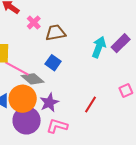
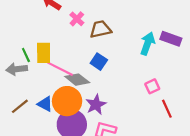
purple rectangle: (121, 43) -> (171, 39), turned 66
pink square: (126, 90) -> (152, 86), moved
red line: (90, 105) -> (167, 109), moved, turned -54

